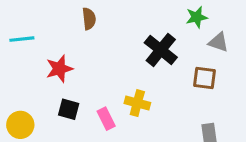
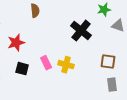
brown square: (204, 78) -> (108, 62), moved
pink rectangle: (106, 119) -> (46, 63), moved

